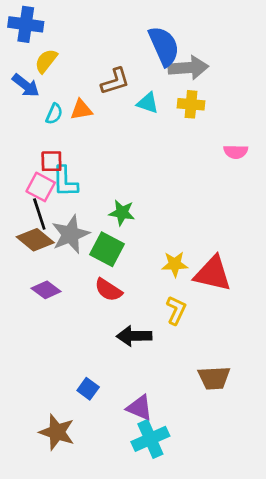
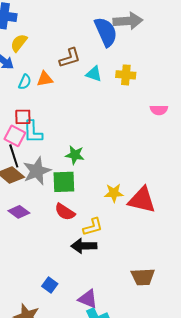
gray arrow: (188, 68) -> (128, 21), moved
green square: (107, 249) -> (64, 182), turned -30
yellow L-shape: (176, 310) -> (93, 227), moved, turned 50

